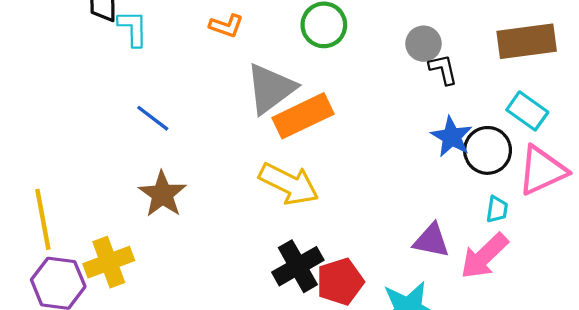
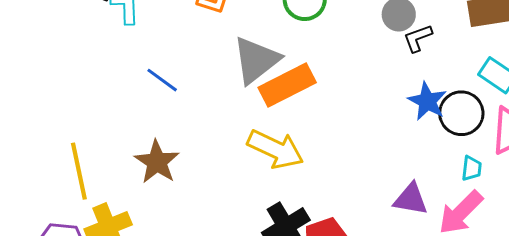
black L-shape: (443, 69) -> (418, 38), turned -96
blue line: (153, 118) -> (162, 80), moved
yellow line: (43, 219) -> (79, 171), moved

